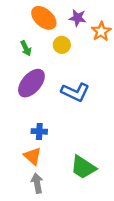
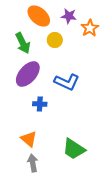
green arrow: (26, 48) -> (23, 43), size x1.5
blue cross: (39, 131) -> (40, 104), moved

